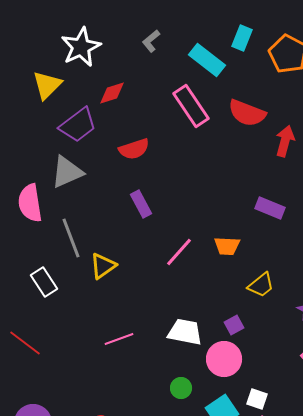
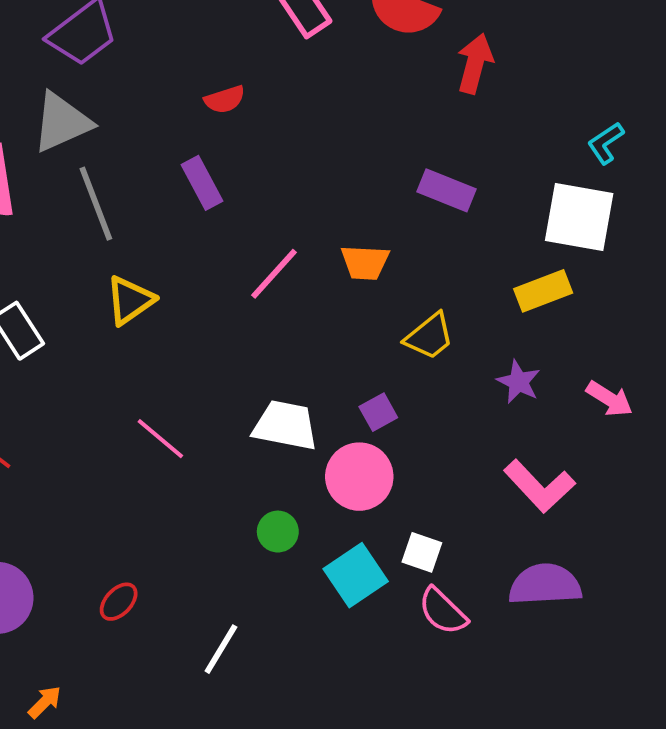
red semicircle: (134, 149) -> (225, 99), moved, size x0.7
gray line: (71, 238) -> (96, 204), moved
pink line: (119, 339) -> (160, 439), turned 60

